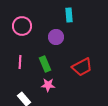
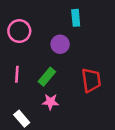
green rectangle: (45, 64) -> (47, 77), turned 63
red trapezoid: (82, 67) -> (91, 80), turned -70

